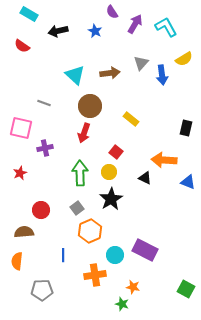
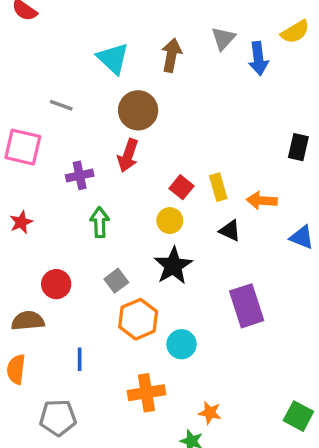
brown arrow: (110, 73) -> (171, 55), turned -72
yellow rectangle: (131, 119) -> (218, 187), moved, turned 35
purple cross: (45, 148) -> (80, 175), moved
orange arrow: (164, 160) -> (262, 201), size x0.7
green arrow: (80, 173) -> (100, 222), moved, size x0.7
purple rectangle: (145, 250) -> (247, 306), moved, turned 45
blue line: (63, 255) -> (80, 359), moved
cyan circle: (115, 255) -> (182, 344), moved

